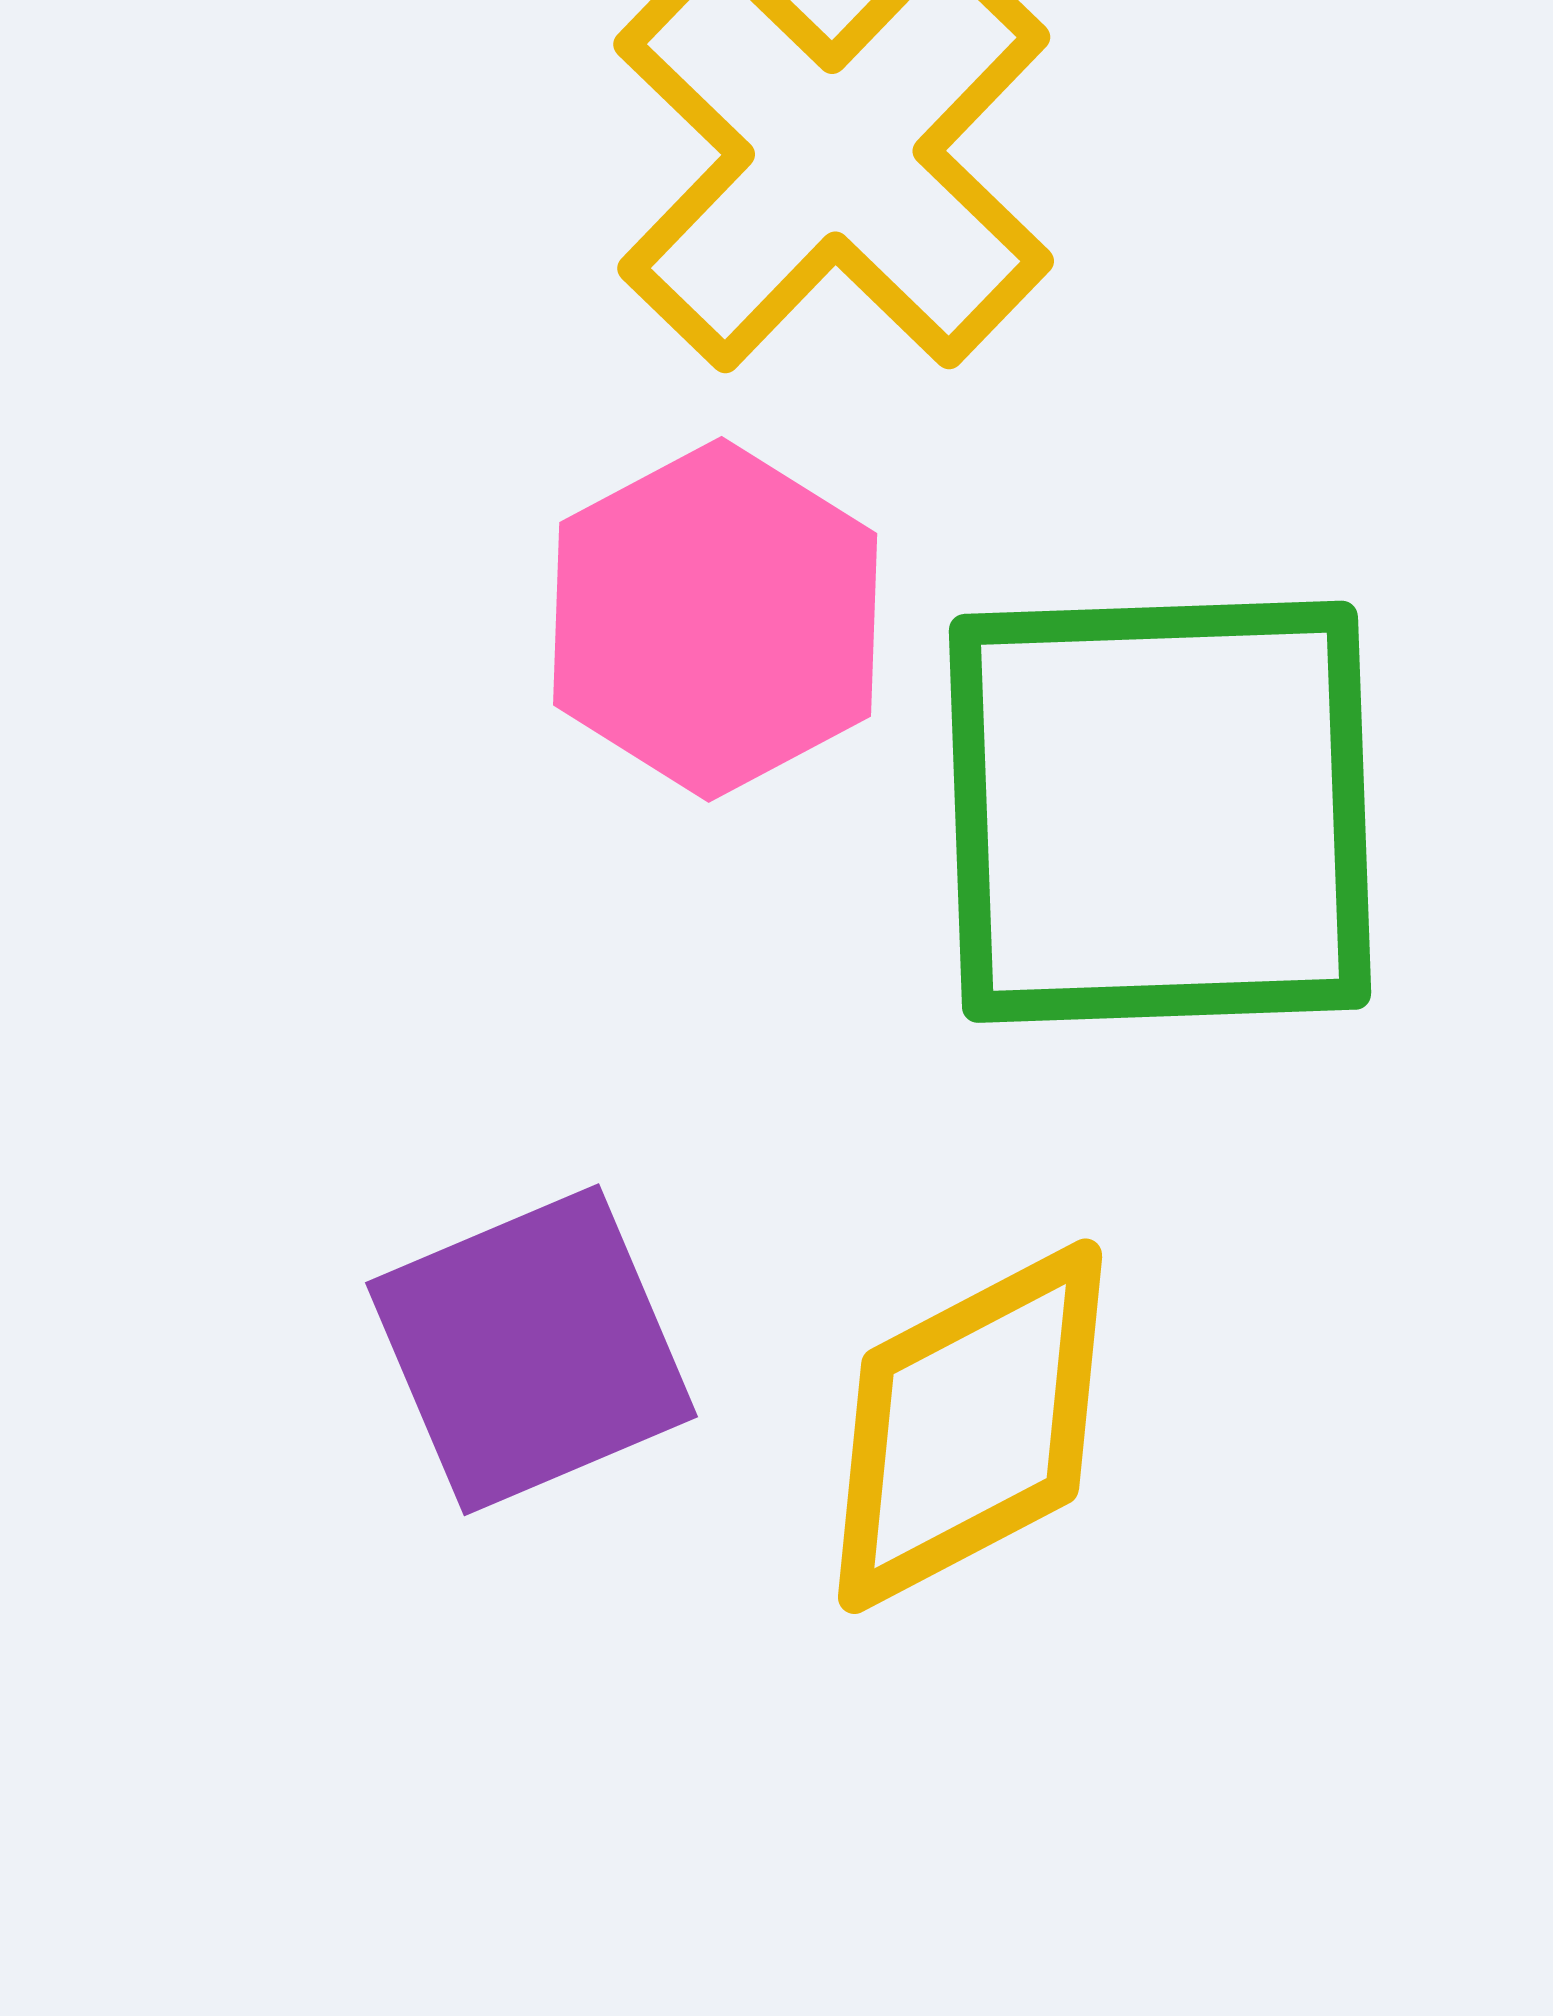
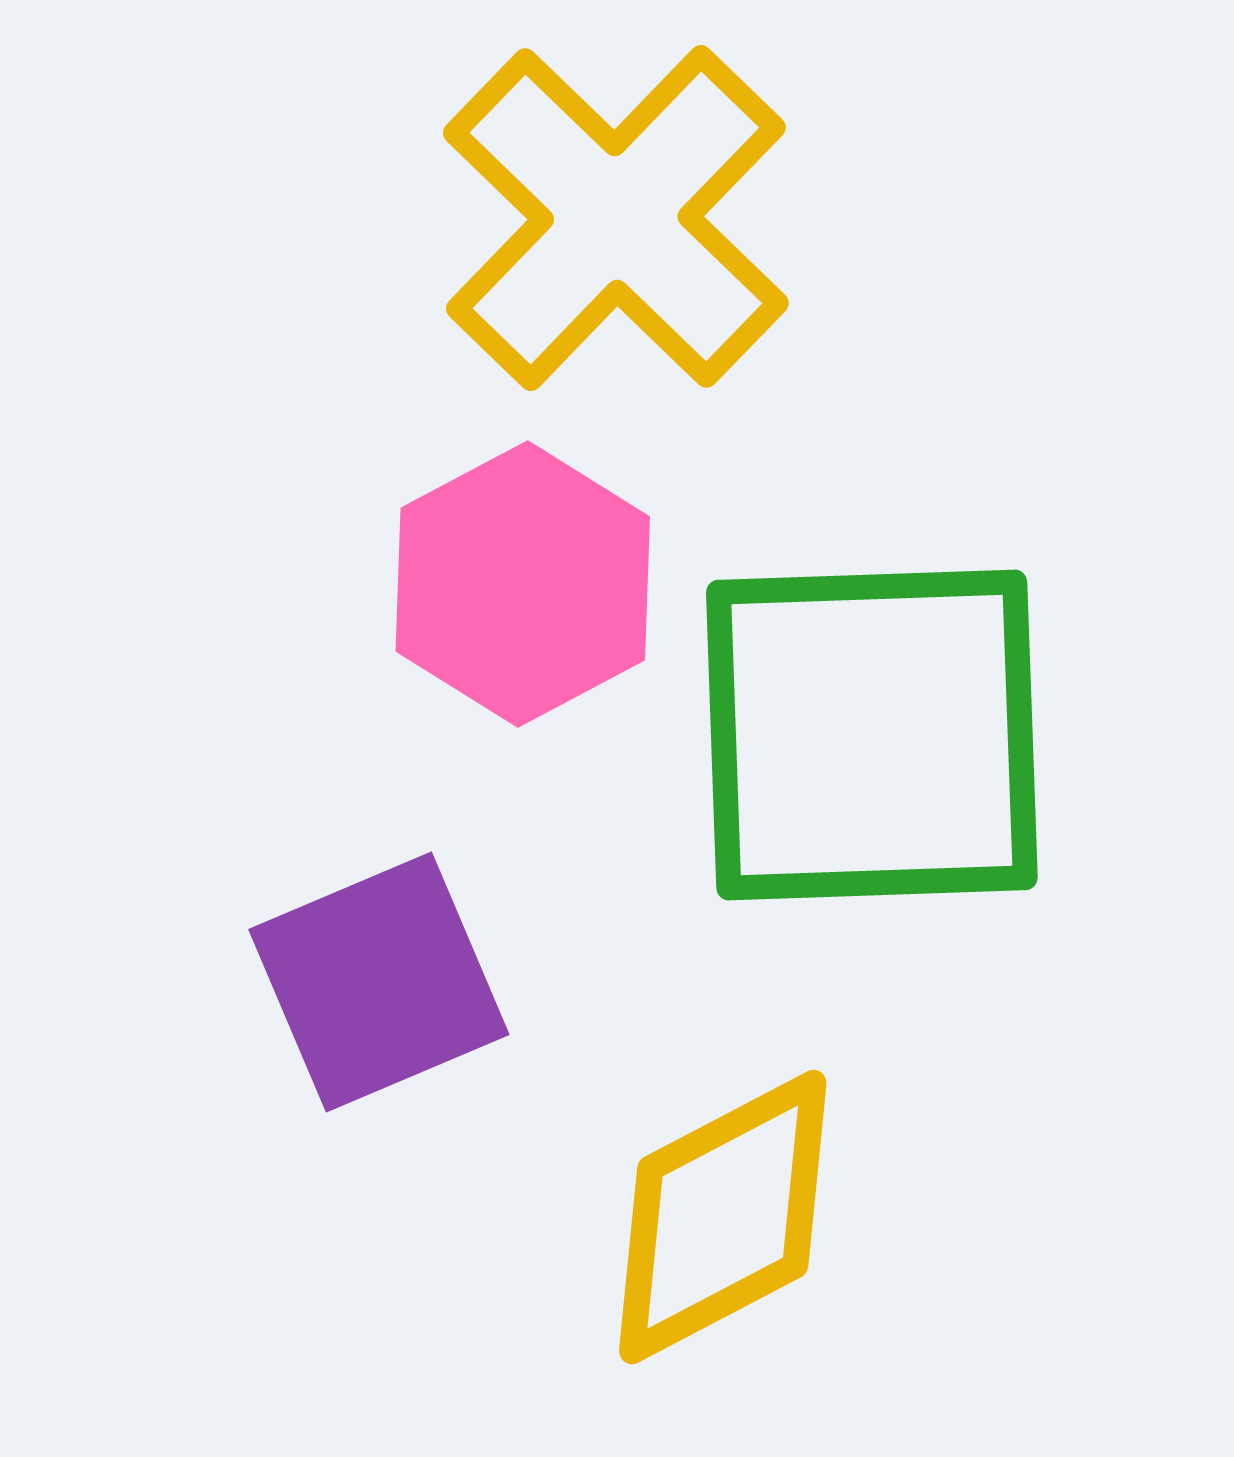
purple square: (532, 1350) -> (379, 982), moved

